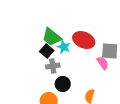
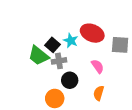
green trapezoid: (52, 37) -> (39, 56), moved
pink semicircle: (103, 63) -> (98, 66), moved

